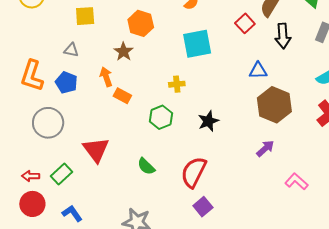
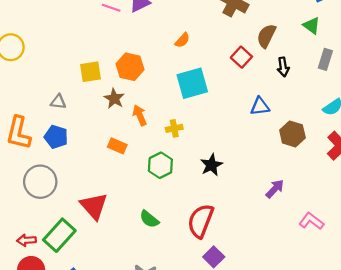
yellow square: (85, 16) -> (91, 72), moved
black arrow: (283, 36) -> (283, 67), size x0.7
orange arrow: (106, 77) -> (140, 115), moved
brown hexagon: (274, 105) -> (292, 134), moved, size x0.7
green rectangle: (61, 174) -> (59, 235), size x1.4

